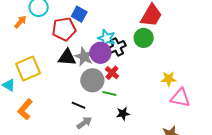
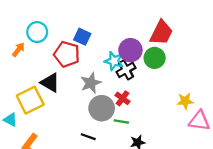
red pentagon: (64, 29) -> (67, 54), turned 30
purple circle: (100, 53) -> (130, 50), moved
black triangle: (67, 57) -> (50, 83), moved, turned 30
gray star: (84, 57) -> (91, 83), turned 30

